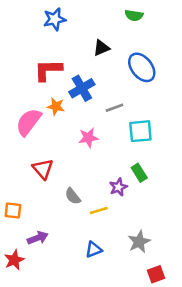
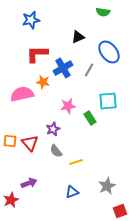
blue star: (55, 19) -> (31, 20), moved
gray line: (114, 108) -> (89, 70), moved, turned -40
pink semicircle: (29, 122) -> (22, 94), turned 40
red triangle: (43, 169) -> (30, 143), moved
green rectangle: (139, 173) -> (90, 118), moved
purple star: (118, 187) -> (53, 129), moved
orange square: (13, 211) -> (10, 141), moved

